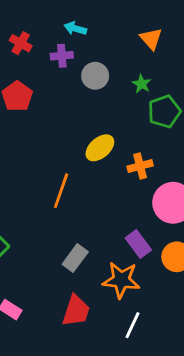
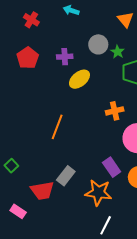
purple cross: (62, 56) -> (65, 57), moved
gray circle: (95, 76) -> (98, 44), moved
yellow ellipse: (100, 148) -> (79, 79), moved
red trapezoid: (76, 311) -> (42, 190), moved, turned 60

